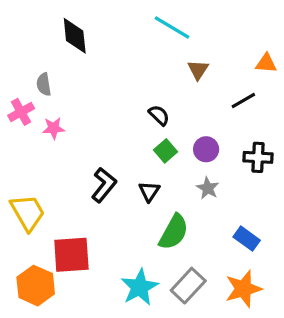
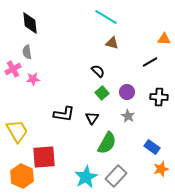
black diamond: (75, 36) -> (30, 23), moved
brown triangle: (198, 70) -> (112, 43), moved, turned -48
black L-shape: (104, 185) -> (64, 114), turned 60
orange star: (243, 289) -> (161, 169), moved, size x0.7

